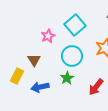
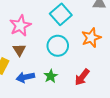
pink star: (48, 36) -> (20, 26), moved, size x1.5
green star: (67, 78) -> (51, 76), moved

